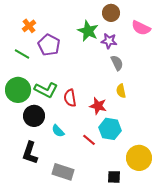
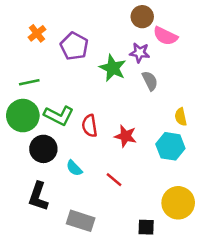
pink semicircle: (141, 28) -> (165, 36), moved
green star: (88, 31) -> (113, 68), moved
purple pentagon: (49, 45) -> (74, 46), moved
green line: (22, 54) -> (29, 82), moved, turned -42
yellow semicircle: (121, 91) -> (181, 117), moved
cyan hexagon: (110, 129) -> (170, 146), moved

